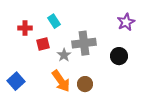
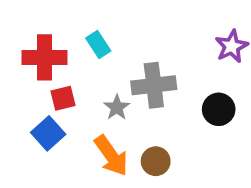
red cross: (25, 28) -> (44, 57), size x1.6
red square: (43, 44) -> (63, 98), moved
blue square: (16, 81) -> (48, 133), moved

